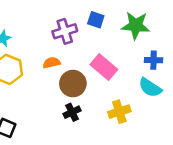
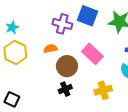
blue square: (96, 20) -> (88, 16), size x1.5
purple cross: (65, 31) -> (62, 24), turned 30

